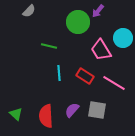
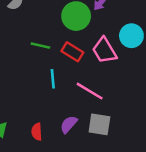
red rectangle: (85, 76) -> (72, 52), moved
pink line: (114, 83) -> (90, 91), moved
red semicircle: (46, 116) -> (37, 132), size x0.6

